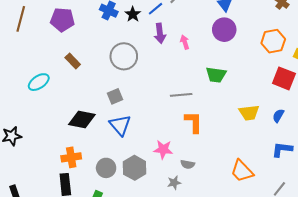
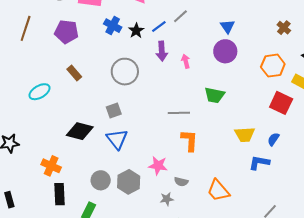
blue L-shape: (282, 149) -> (259, 163), moved
orange cross: (71, 157) -> (51, 166), moved, turned 30
orange trapezoid: (242, 171) -> (218, 191), moved

